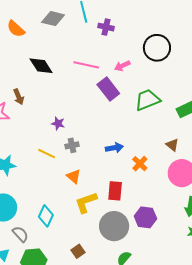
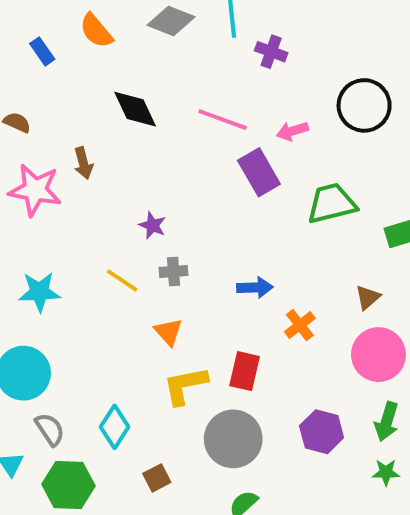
brown triangle: (172, 145) -> (368, 297), turned 32
cyan diamond: (46, 216) -> (115, 427), moved
purple hexagon: (145, 217) -> (322, 432), moved

